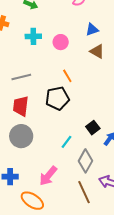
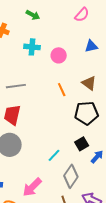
brown triangle: (97, 51) -> (89, 83), moved
black pentagon: (57, 98) -> (86, 113), moved

